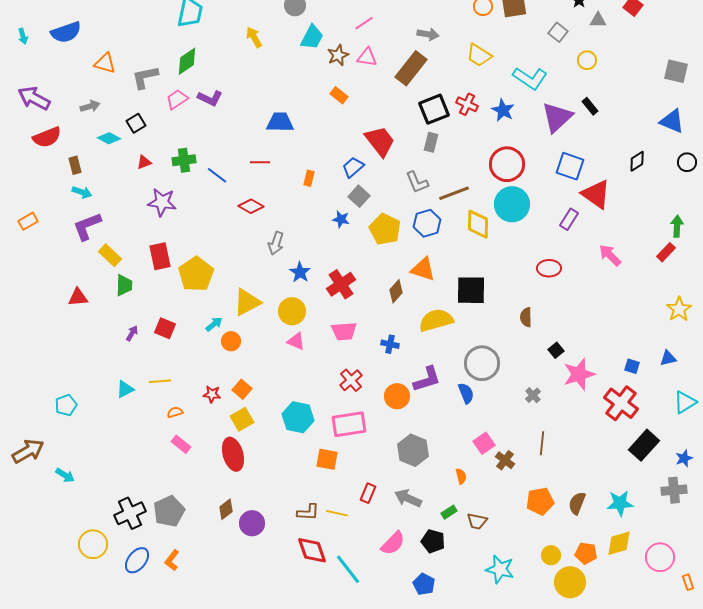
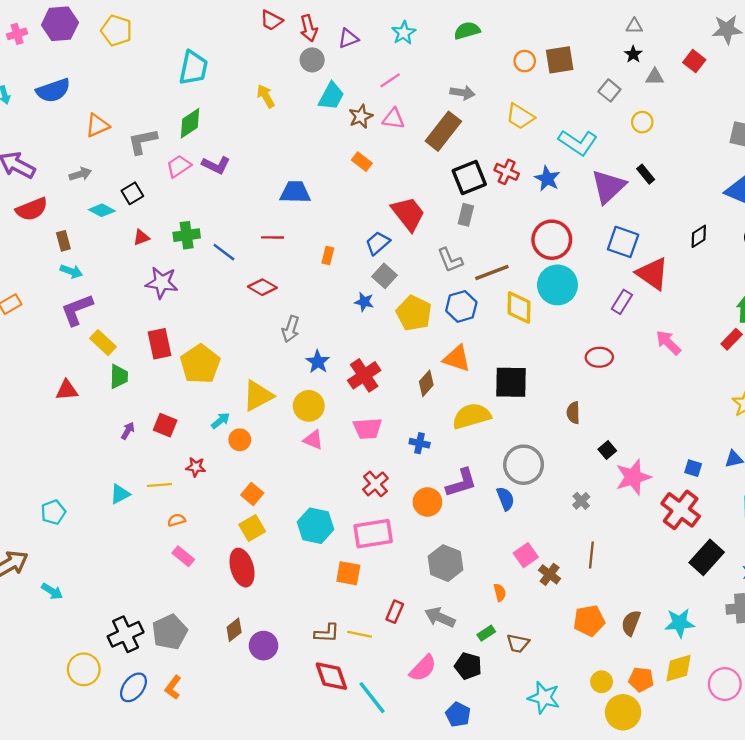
orange triangle: (105, 63) -> (97, 125), turned -40
red star: (212, 394) -> (196, 467), moved

